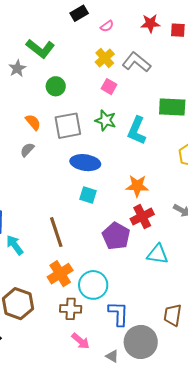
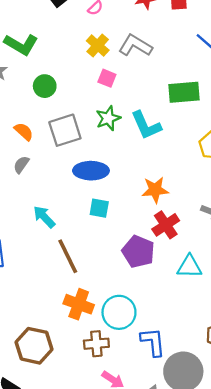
green star: (106, 120) -> (108, 118), turned -30
cyan L-shape: (137, 131) -> (146, 125), turned -40
cyan arrow: (15, 245) -> (44, 217), moved
orange cross: (60, 274) -> (79, 304), turned -30

